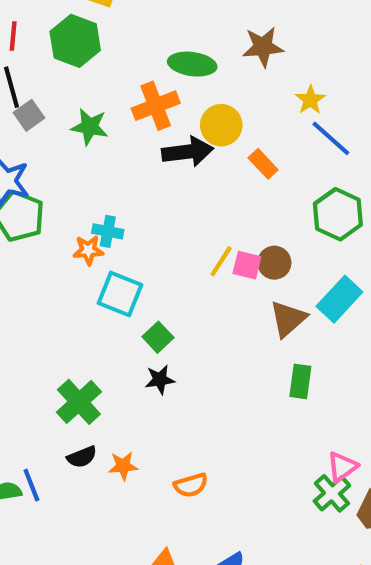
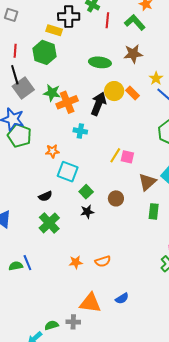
orange cross: (156, 106) -> (67, 102), moved
gray square: (29, 115) -> (23, 88), size x1.5
black arrow: (188, 152) -> (98, 104), turned -60
orange rectangle: (263, 164) -> (132, 93), moved
cyan cross: (108, 231) -> (80, 131), moved
brown circle: (274, 263) -> (116, 198), moved
black semicircle: (82, 457) -> (45, 196), moved
orange star: (123, 466) -> (76, 262), moved

